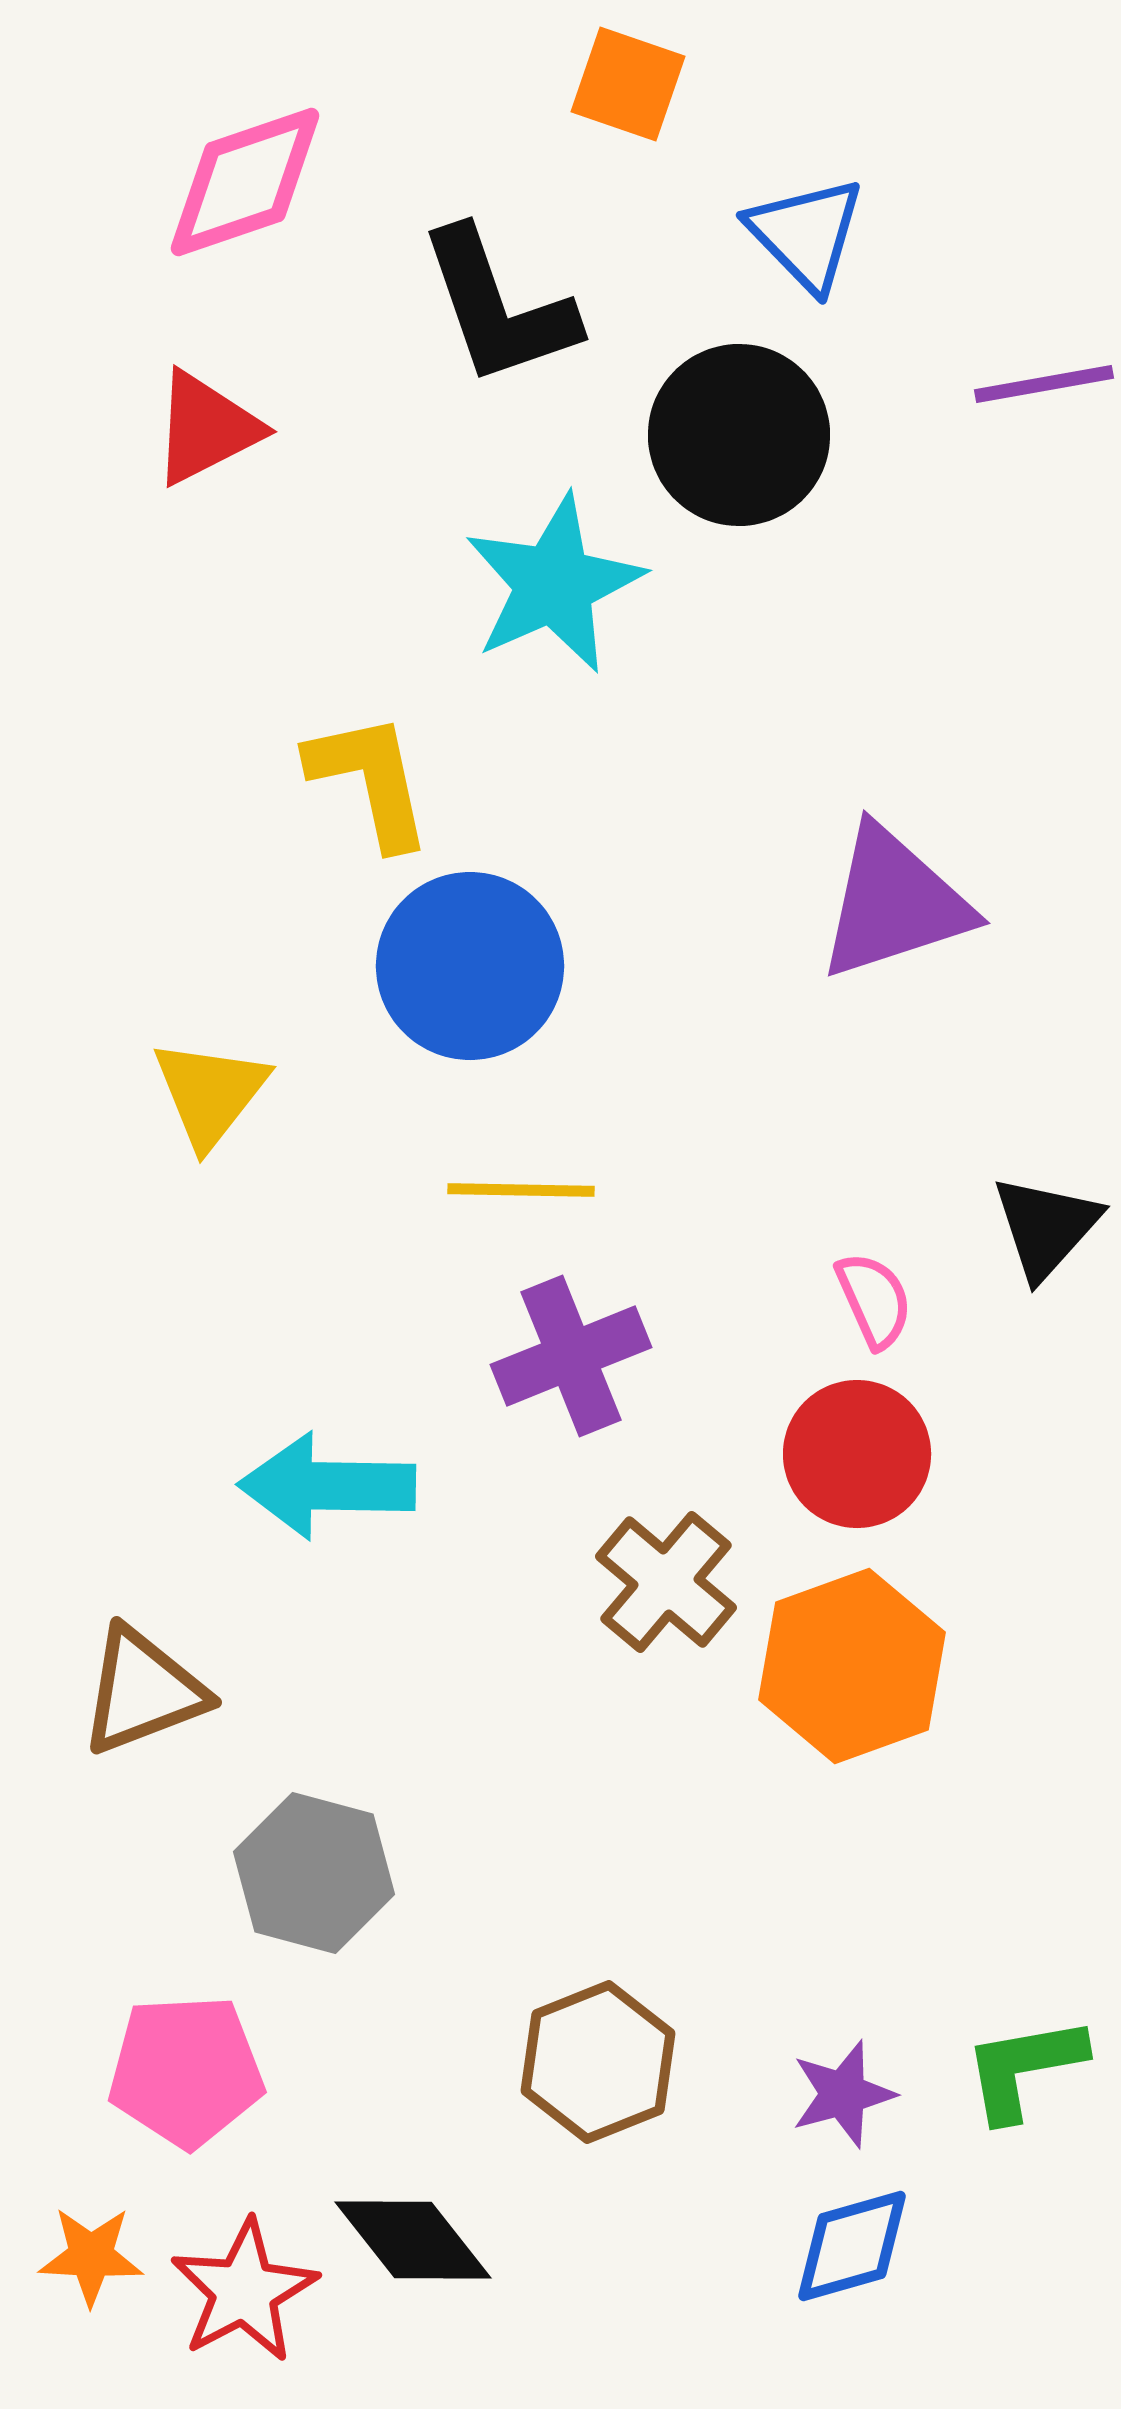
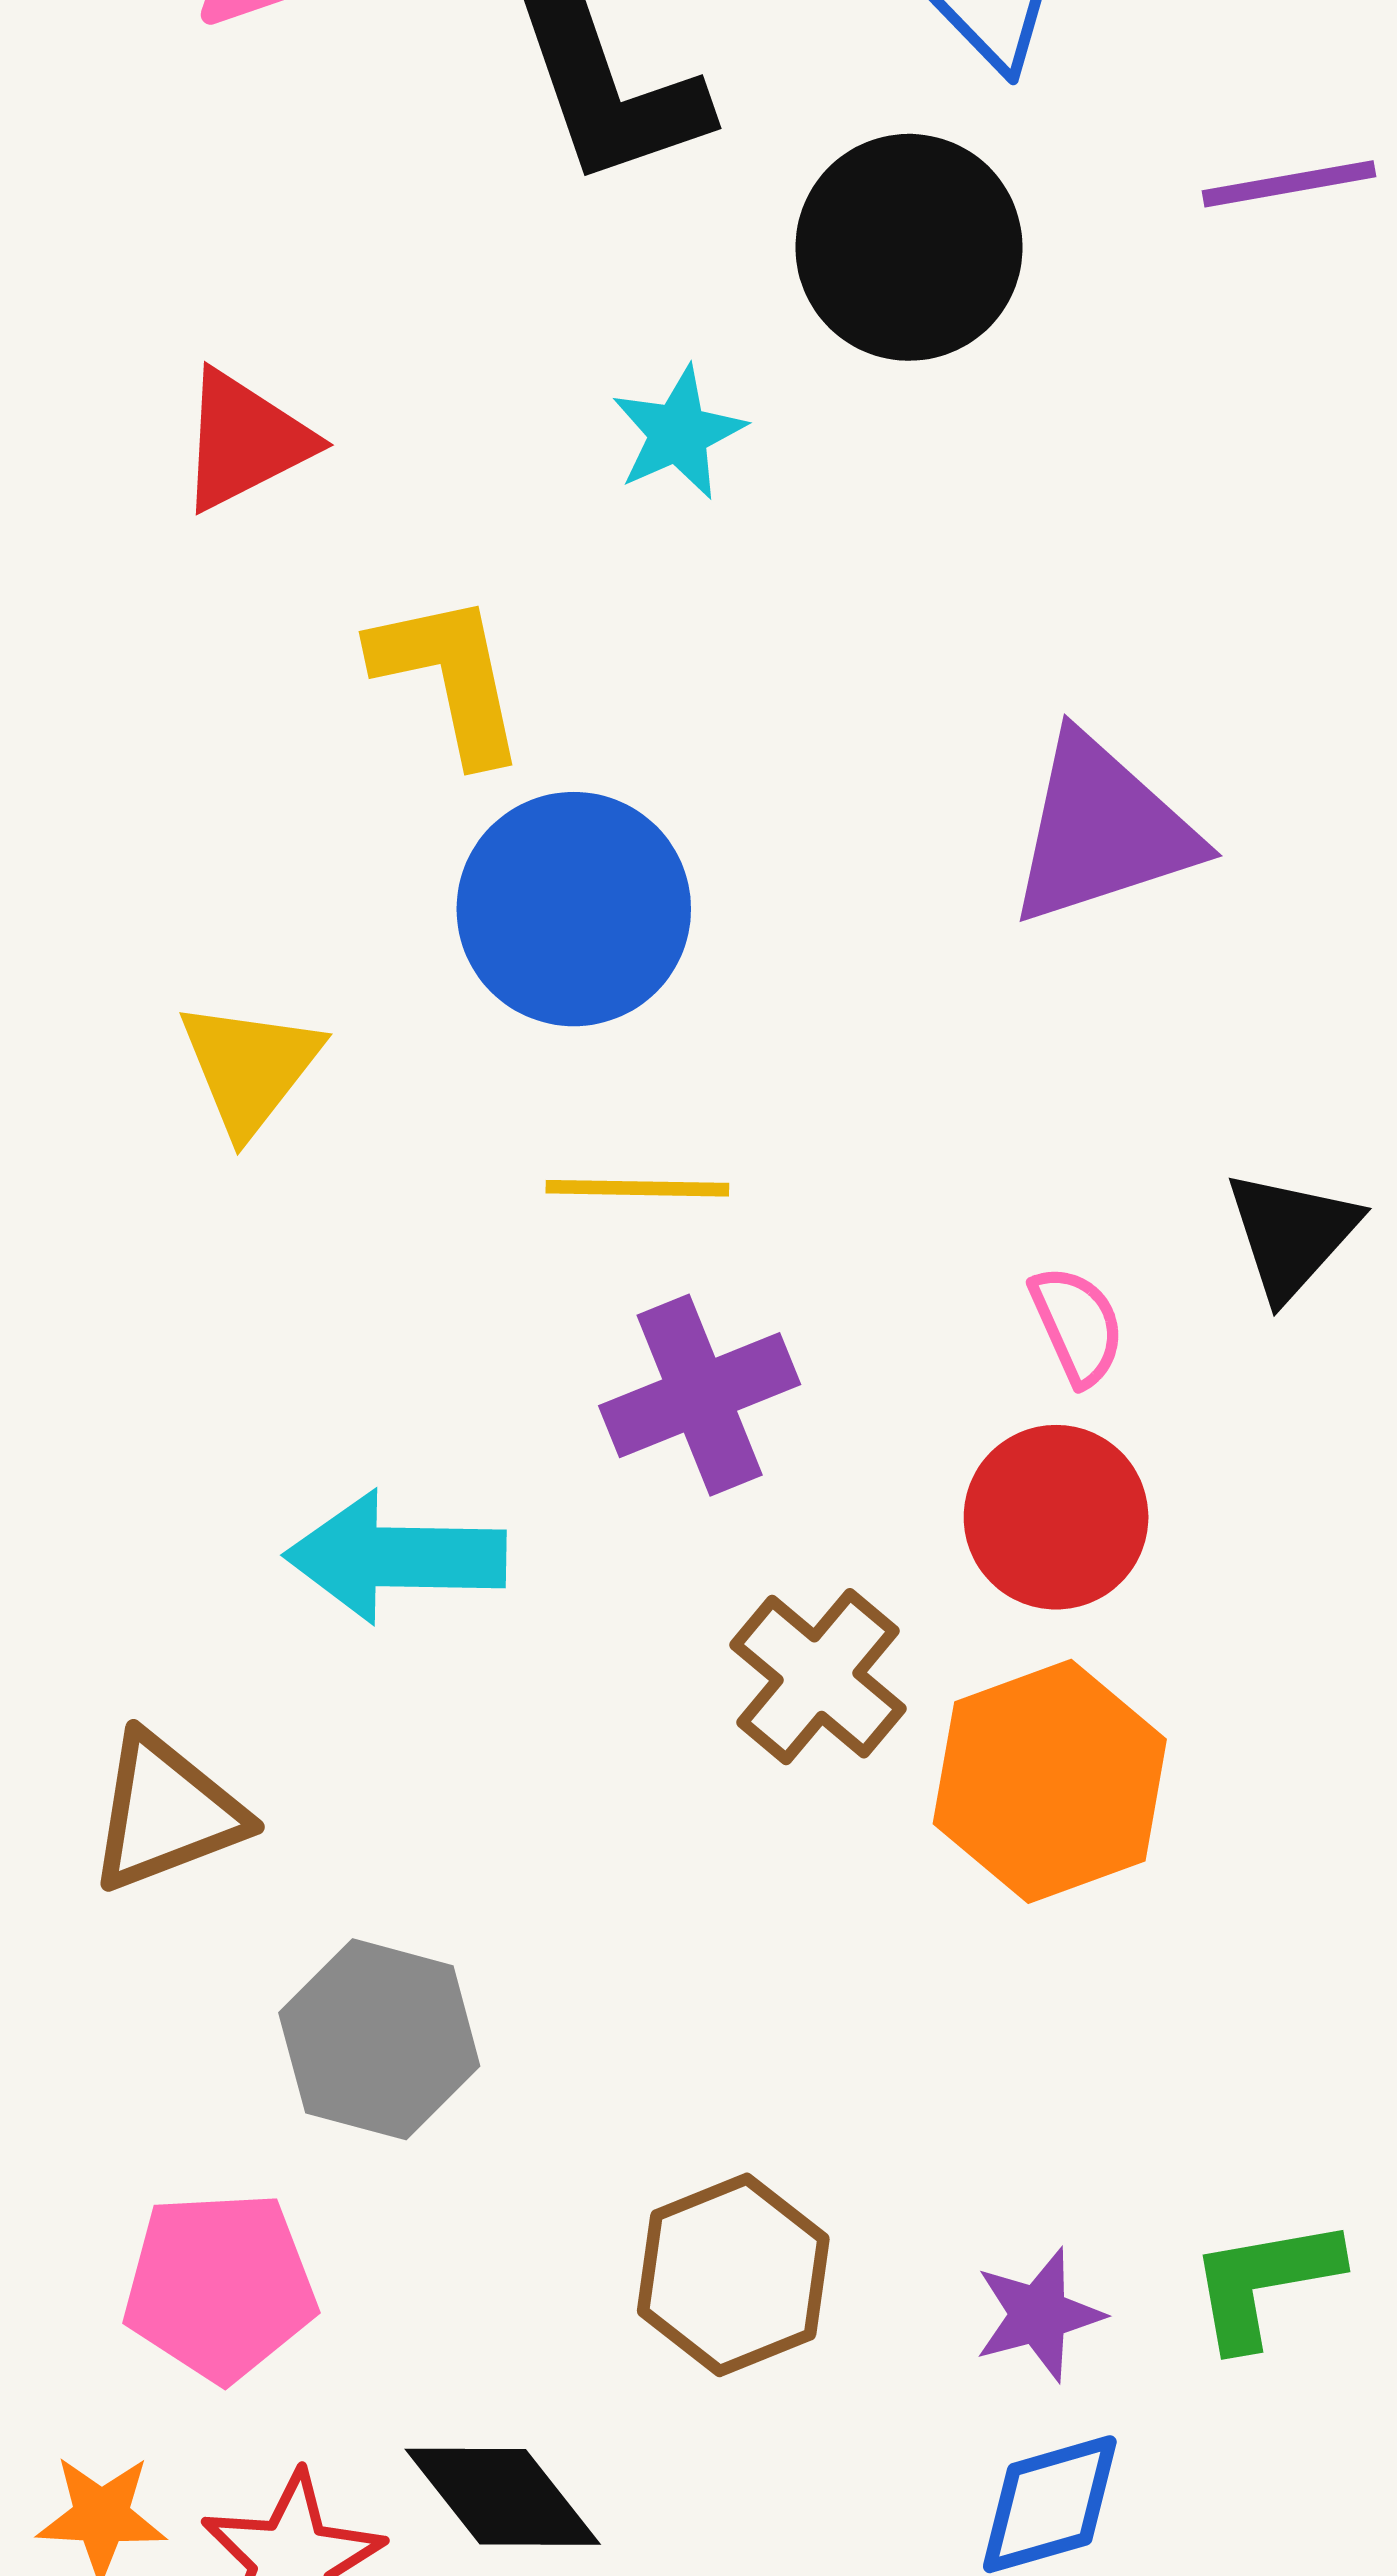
red triangle: (206, 428) -> (245, 440), moved
cyan star: (554, 584) -> (678, 433), size x0.6

